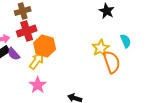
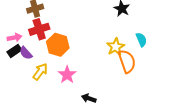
yellow arrow: (37, 61) -> (40, 72), moved
pink star: (38, 85) -> (67, 75), moved

